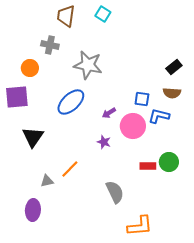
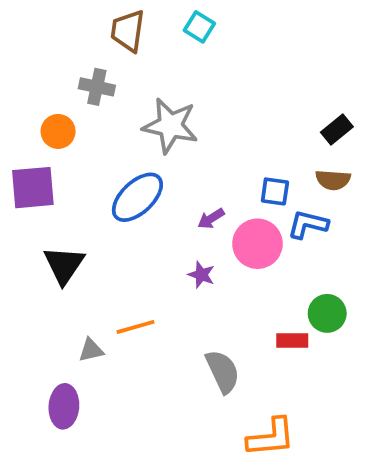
red rectangle: (148, 166) -> (292, 341), moved
orange line: (70, 169) -> (136, 327), turned 30

